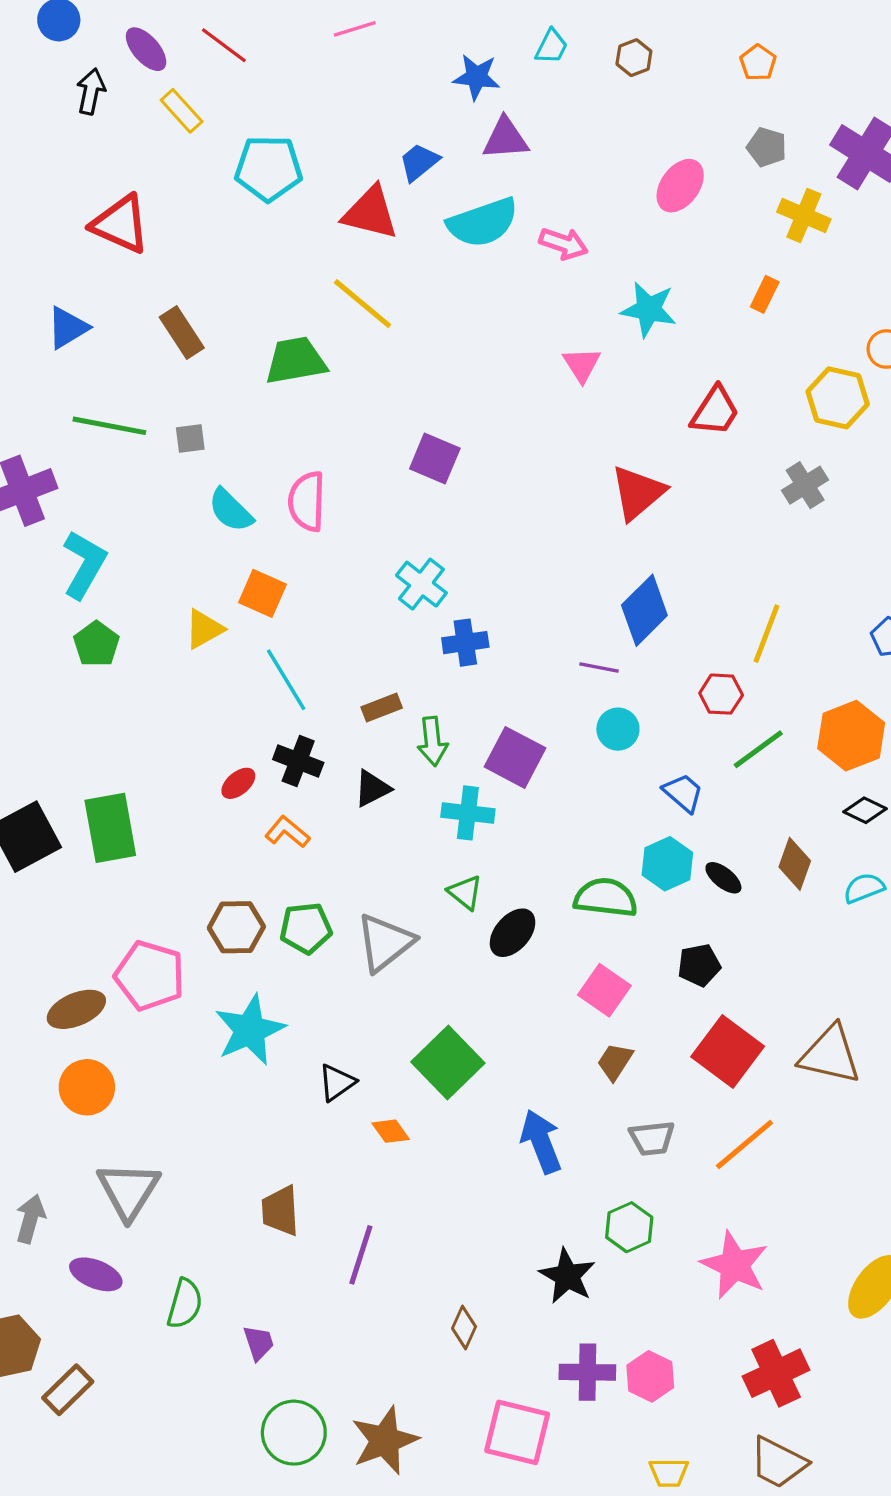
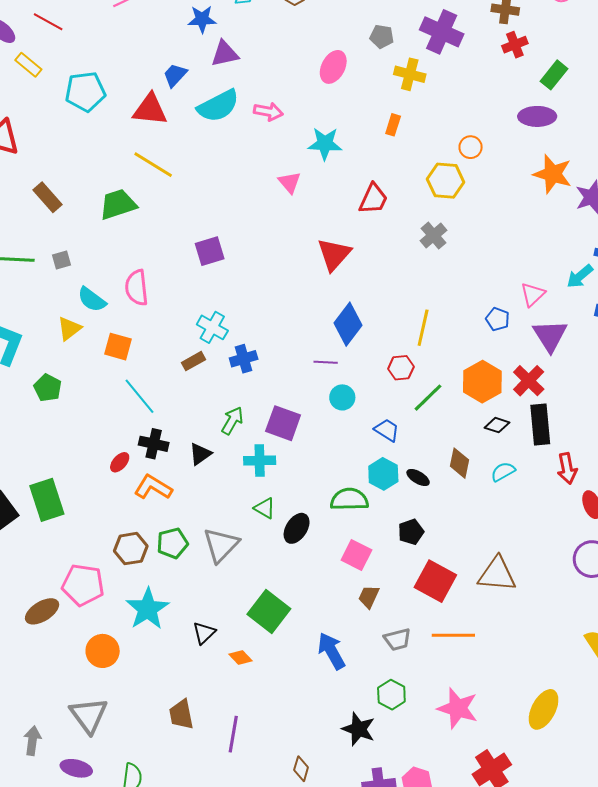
purple square: (435, 459) -> (210, 251), turned -32
yellow triangle: (204, 629) -> (69, 329), moved
green pentagon: (96, 644) -> (48, 388), moved
brown rectangle: (382, 708) -> (193, 361), moved
green arrow: (433, 741) -> (232, 421), turned -136
orange L-shape: (287, 832) -> (153, 487), size x1.4
orange circle: (87, 1087) -> (103, 651), moved
orange line: (745, 1144) -> (453, 635), turned 48

